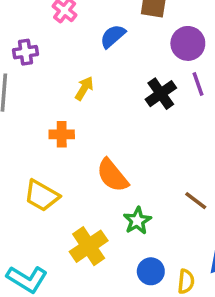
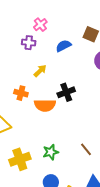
purple cross: (25, 52) -> (29, 43), moved
black cross: (161, 94) -> (66, 92), moved
orange semicircle: (112, 175) -> (45, 105), moved, turned -65

